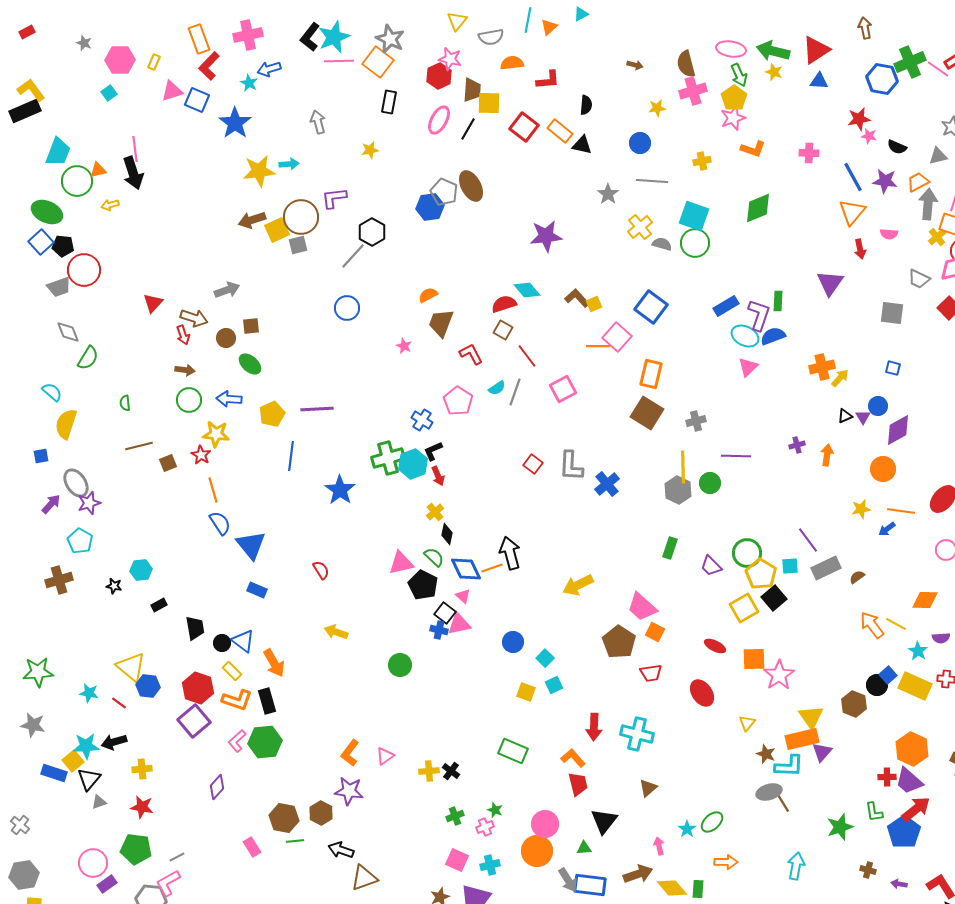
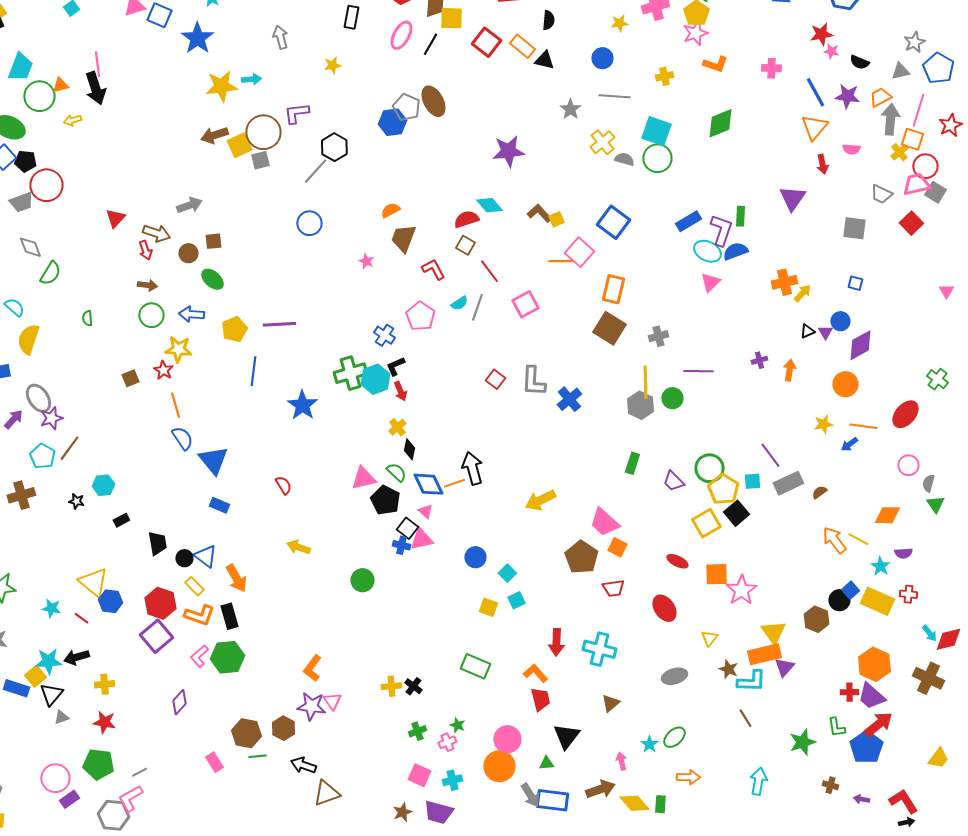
brown line: (139, 446) -> (69, 448), moved, turned -40
pink triangle: (385, 756) -> (332, 701), moved, turned -30
gray ellipse: (769, 792) -> (674, 676), moved

